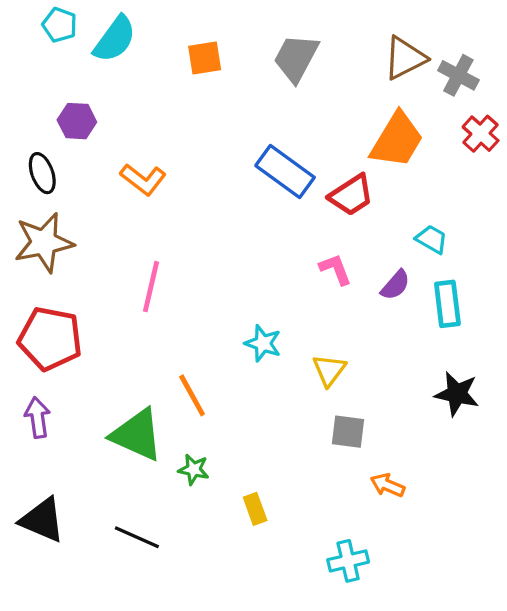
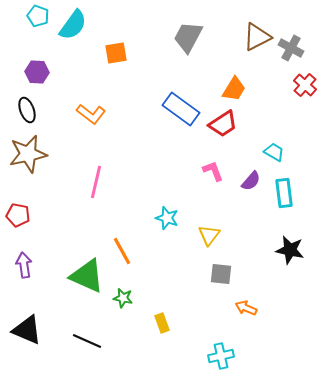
orange square: (205, 58) -> (116, 53), moved
purple hexagon: (77, 121) -> (37, 72), moved
orange trapezoid: (397, 140) -> (234, 89), moved, size x0.7
red pentagon: (50, 339) -> (18, 215), moved, size x0.6

